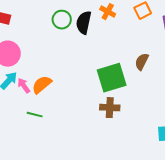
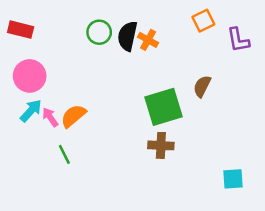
orange cross: (108, 12) -> (148, 40), moved
green line: (35, 115) -> (64, 154), turned 49

